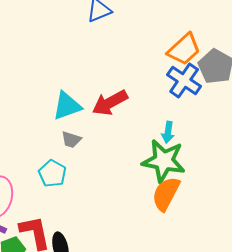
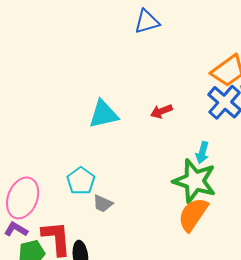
red arrow: (110, 103) -> (161, 111), moved, size x0.6
gray trapezoid: (71, 140) -> (103, 204), moved

